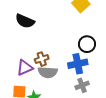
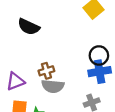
blue cross: (78, 64) -> (100, 72), moved
purple triangle: (25, 68) -> (15, 81), moved

